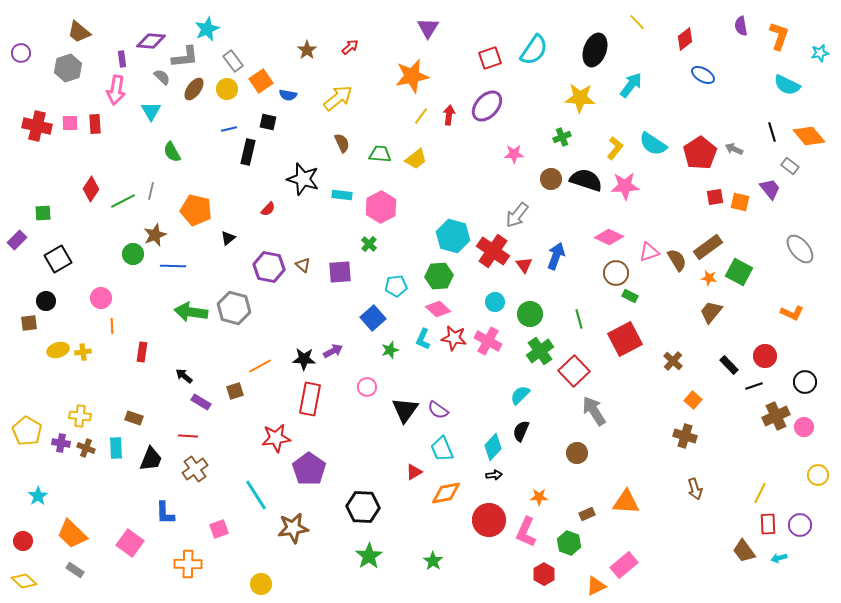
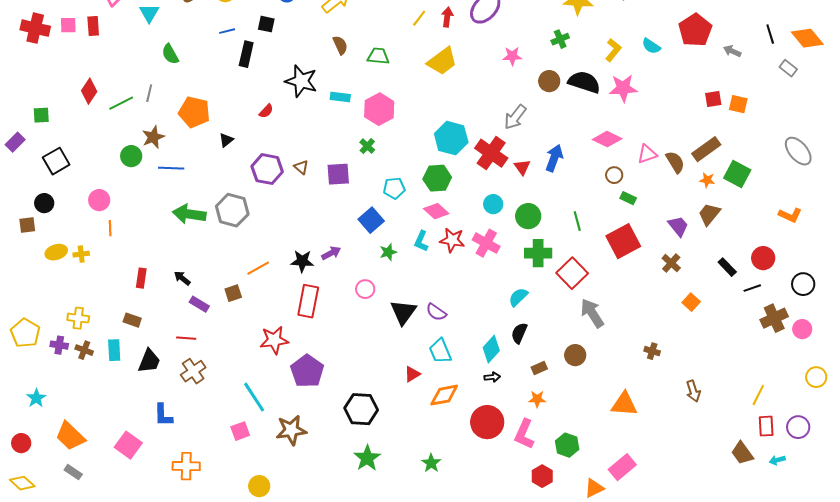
cyan semicircle: (653, 144) -> (651, 46), size x0.7
red pentagon: (700, 153) -> (695, 30), moved
yellow trapezoid: (416, 159) -> (442, 61), moved, size x1.4
purple trapezoid: (770, 189) -> (678, 226), moved
brown circle: (616, 273) -> (614, 175), size x0.7
green cross: (540, 351) -> (538, 253), turned 36
red rectangle: (142, 352) -> (141, 278), moved
brown cross: (685, 436) -> (652, 351), moved, size x0.7
brown rectangle: (587, 514) -> (539, 368), moved
pink square: (219, 529) -> (240, 431), moved

